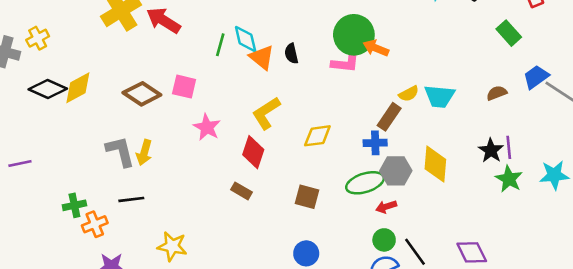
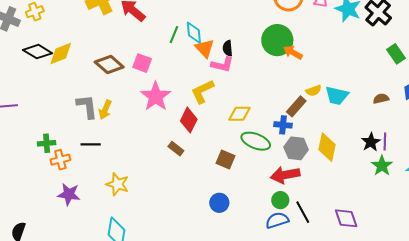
pink L-shape: (346, 63) -> (222, 65), moved
pink star: (207, 127) -> (156, 96), size x1.4
green ellipse: (365, 183) -> (256, 141), moved, turned 32
red arrow: (386, 207) -> (285, 175), size x1.8

